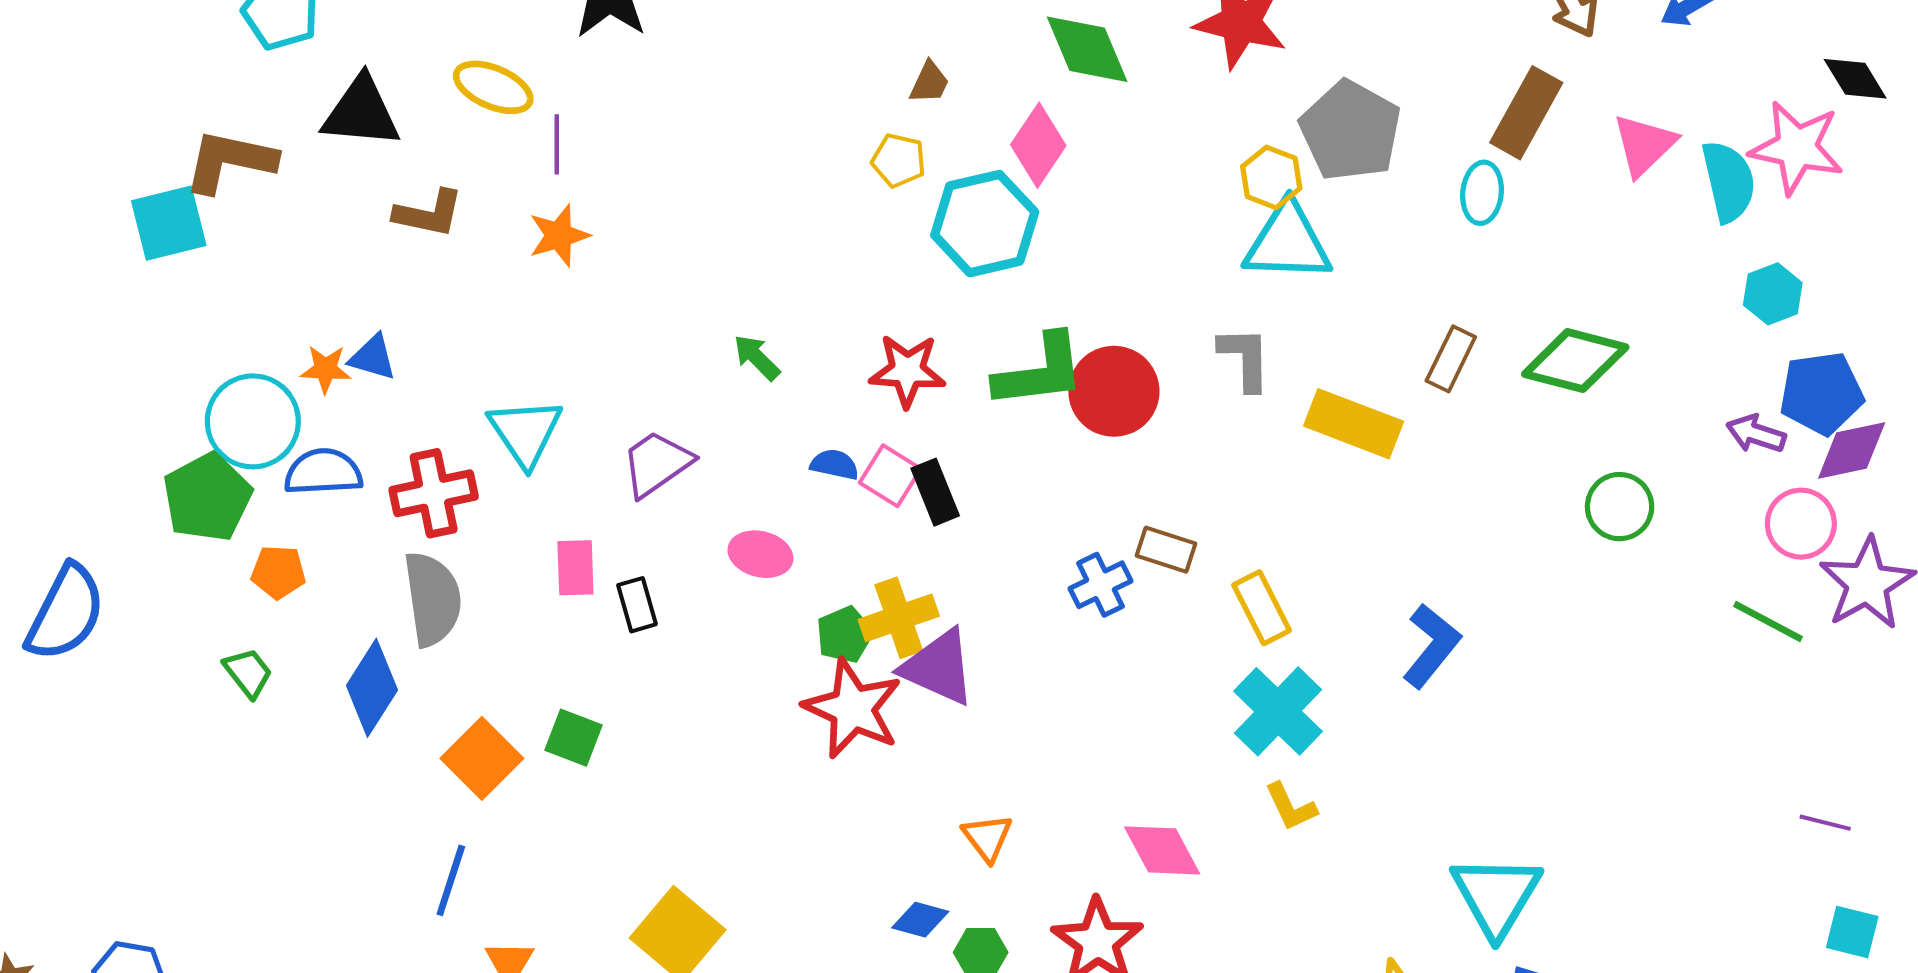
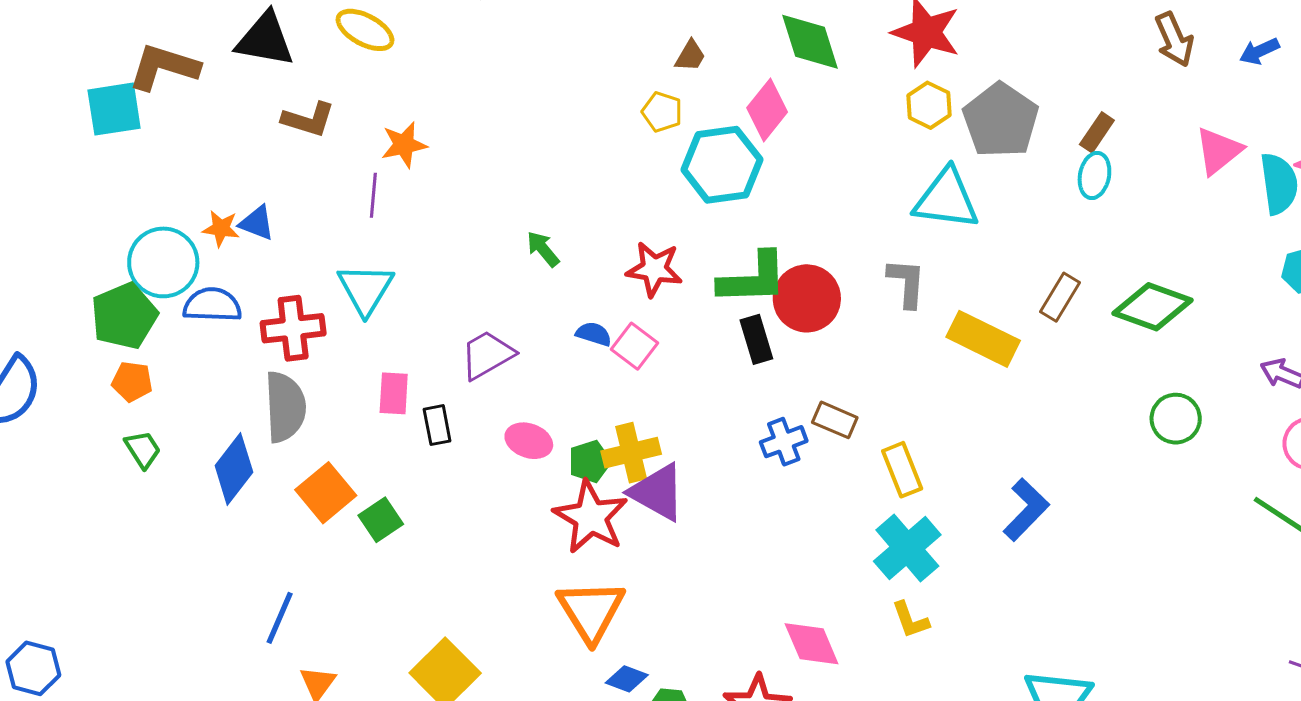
brown rectangle: (1526, 113) -> (1097, 132), moved, size x0.6
purple line: (557, 144) -> (373, 195), moved
yellow hexagon: (1271, 177) -> (929, 105), moved
purple trapezoid: (657, 464) -> (487, 355), moved
black rectangle: (935, 492) -> (756, 339), moved
pink ellipse: (760, 554) -> (529, 441), moved
orange pentagon: (278, 572) -> (132, 382), moved
green square: (573, 738) -> (381, 520), turned 30
orange square: (482, 758) -> (326, 493), moved
orange triangle: (987, 838) -> (591, 611), moved, size x1.8

